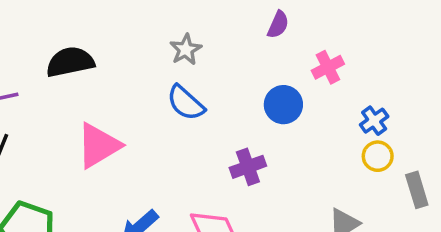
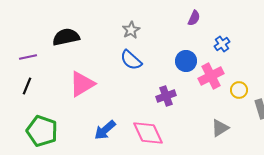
purple semicircle: (278, 25) -> (194, 18), moved
pink cross: (328, 67) -> (211, 76), moved, size x1.4
blue cross: (374, 121) -> (222, 44), moved

